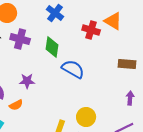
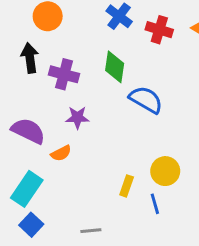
red cross: (91, 30) -> (159, 30), moved
purple cross: (20, 39) -> (64, 74), moved

